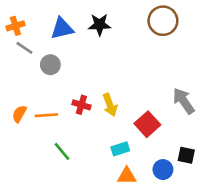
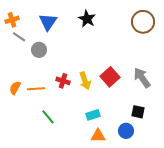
brown circle: (163, 21) -> (143, 22), moved
black star: (100, 25) -> (87, 19), moved, turned 30
blue triangle: (62, 28) -> (48, 22), turned -42
red square: (147, 124) -> (110, 77), moved
black square: (186, 155) -> (138, 112), moved

